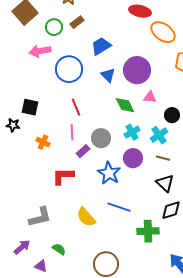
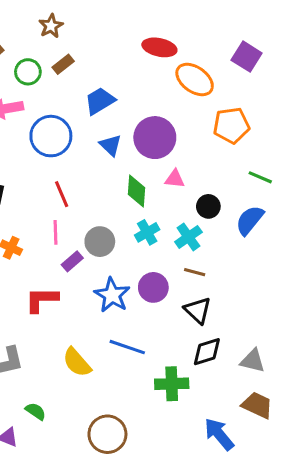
green diamond: (125, 105) -> (136, 191), turned 30
purple circle: (133, 158) -> (153, 287), moved

